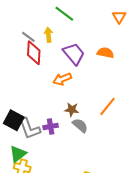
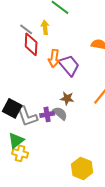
purple trapezoid: (74, 54) -> (69, 65), moved
orange arrow: (62, 79) -> (54, 58), moved, turned -60
gray semicircle: (80, 125) -> (60, 113), moved

